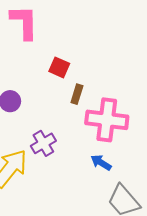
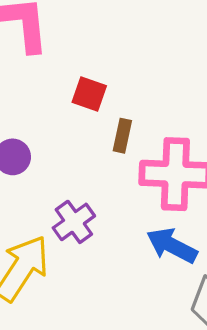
blue arrow: (101, 163) -> (172, 246), size x1.4

